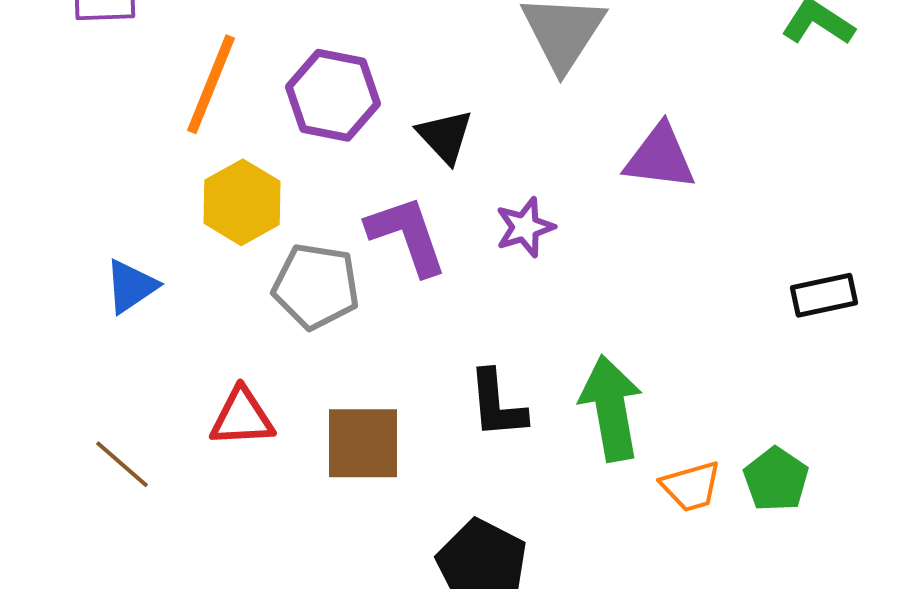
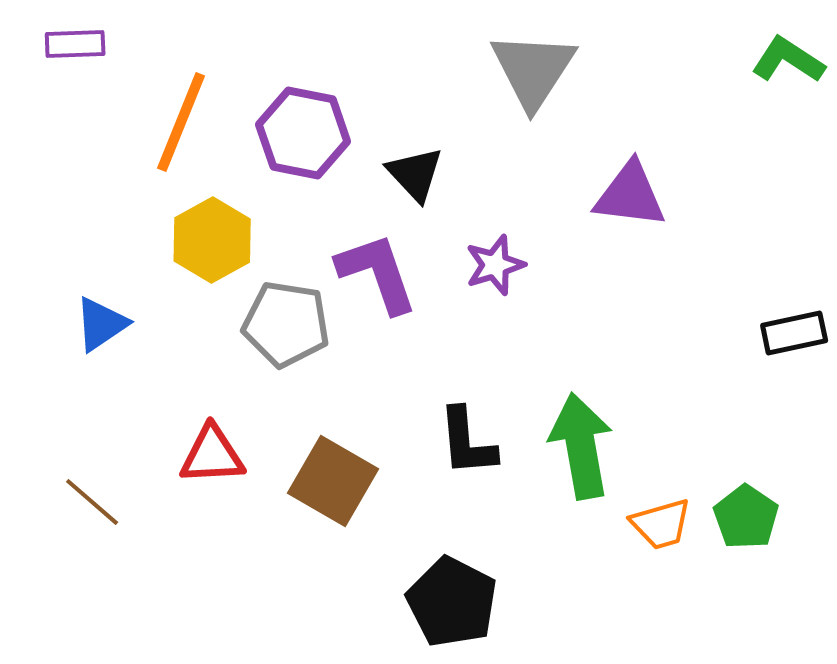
brown square: (363, 443) -> (333, 481), turned 30

